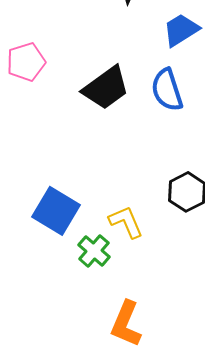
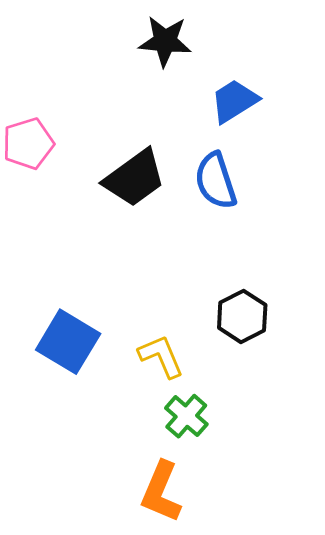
green cross: (94, 251) -> (186, 416), moved

